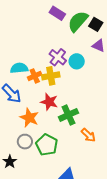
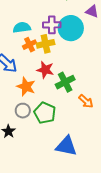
purple cross: (58, 57) -> (52, 25), turned -36
cyan circle: (77, 61) -> (71, 28), size x1.6
cyan semicircle: (19, 68) -> (22, 28), moved

